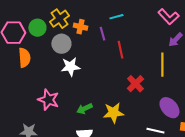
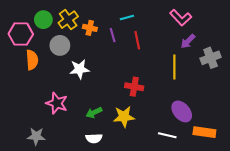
green circle: (37, 28) -> (43, 20), moved
gray circle: (61, 44) -> (60, 45), moved
red line: (120, 50) -> (137, 40), moved
red cross: (135, 84) -> (134, 87), moved, turned -36

